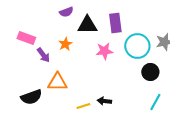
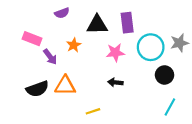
purple semicircle: (66, 12) -> (62, 13), moved
black semicircle: (31, 97) -> (37, 89), moved
black arrow: (104, 101) -> (115, 82), moved

